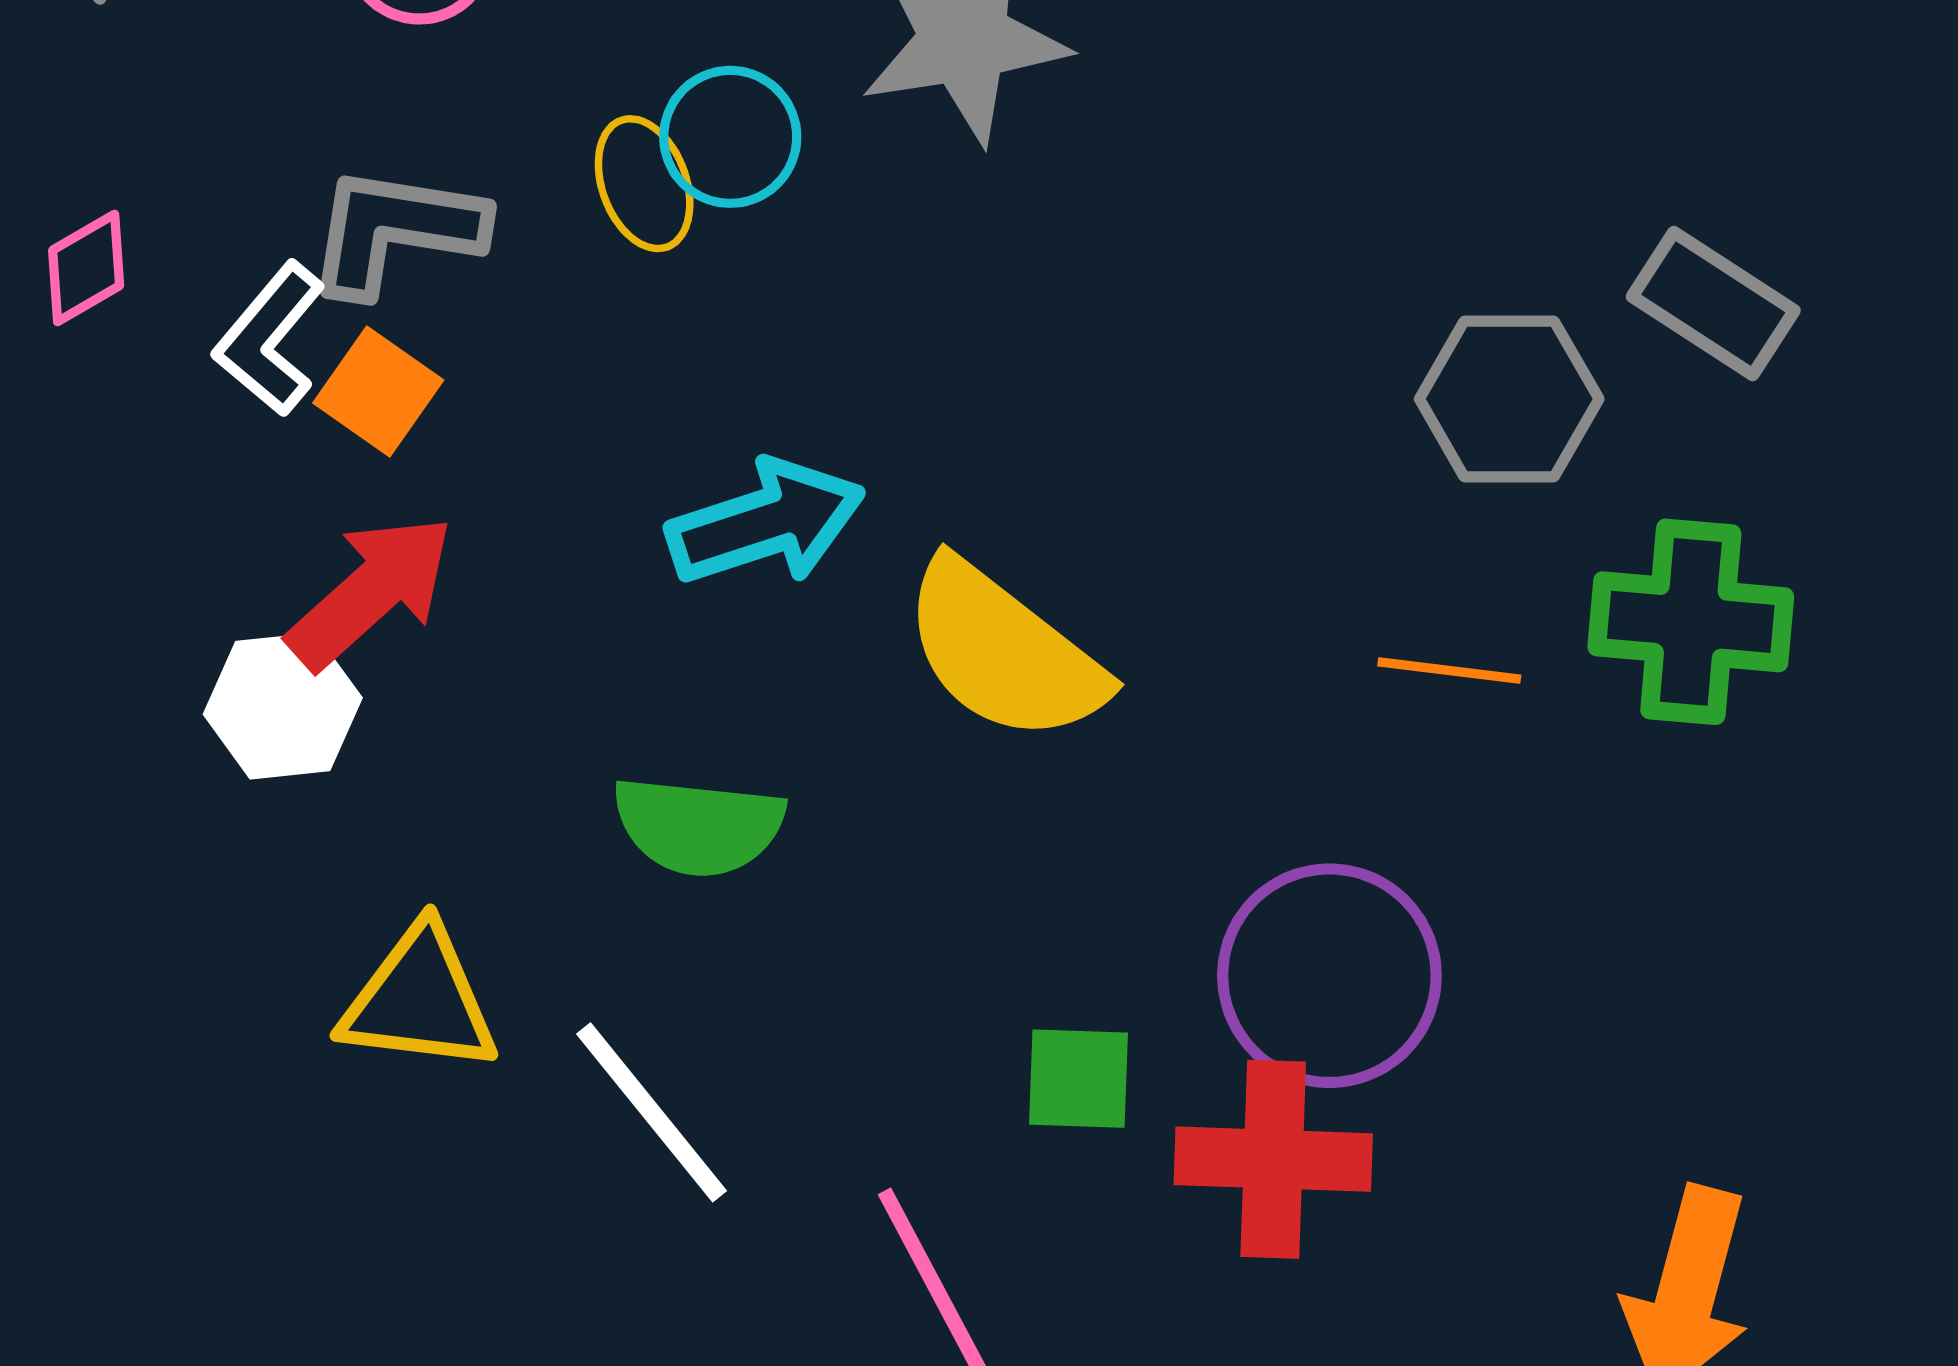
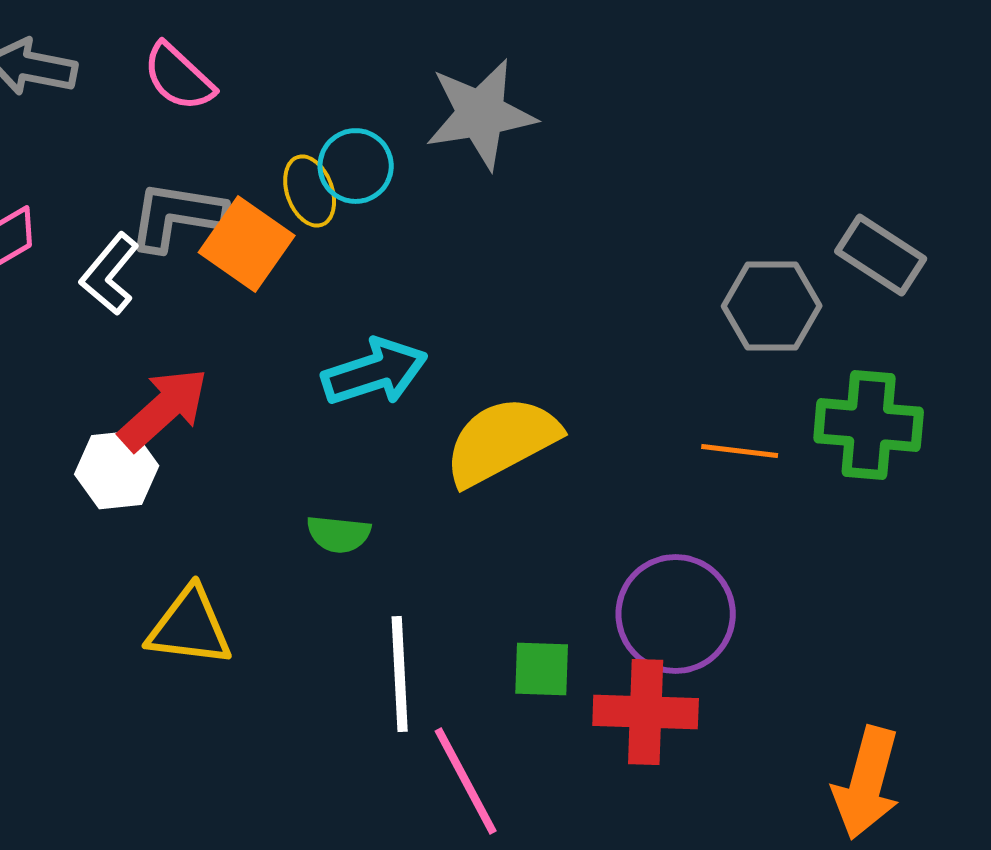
orange square: (378, 392) -> (247, 244), moved, size x1.4
yellow semicircle: (1004, 652) -> (502, 441), turned 114
green semicircle: (698, 826) -> (339, 534), size x0.7
white line: (652, 1112) -> (400, 674), moved, turned 36

